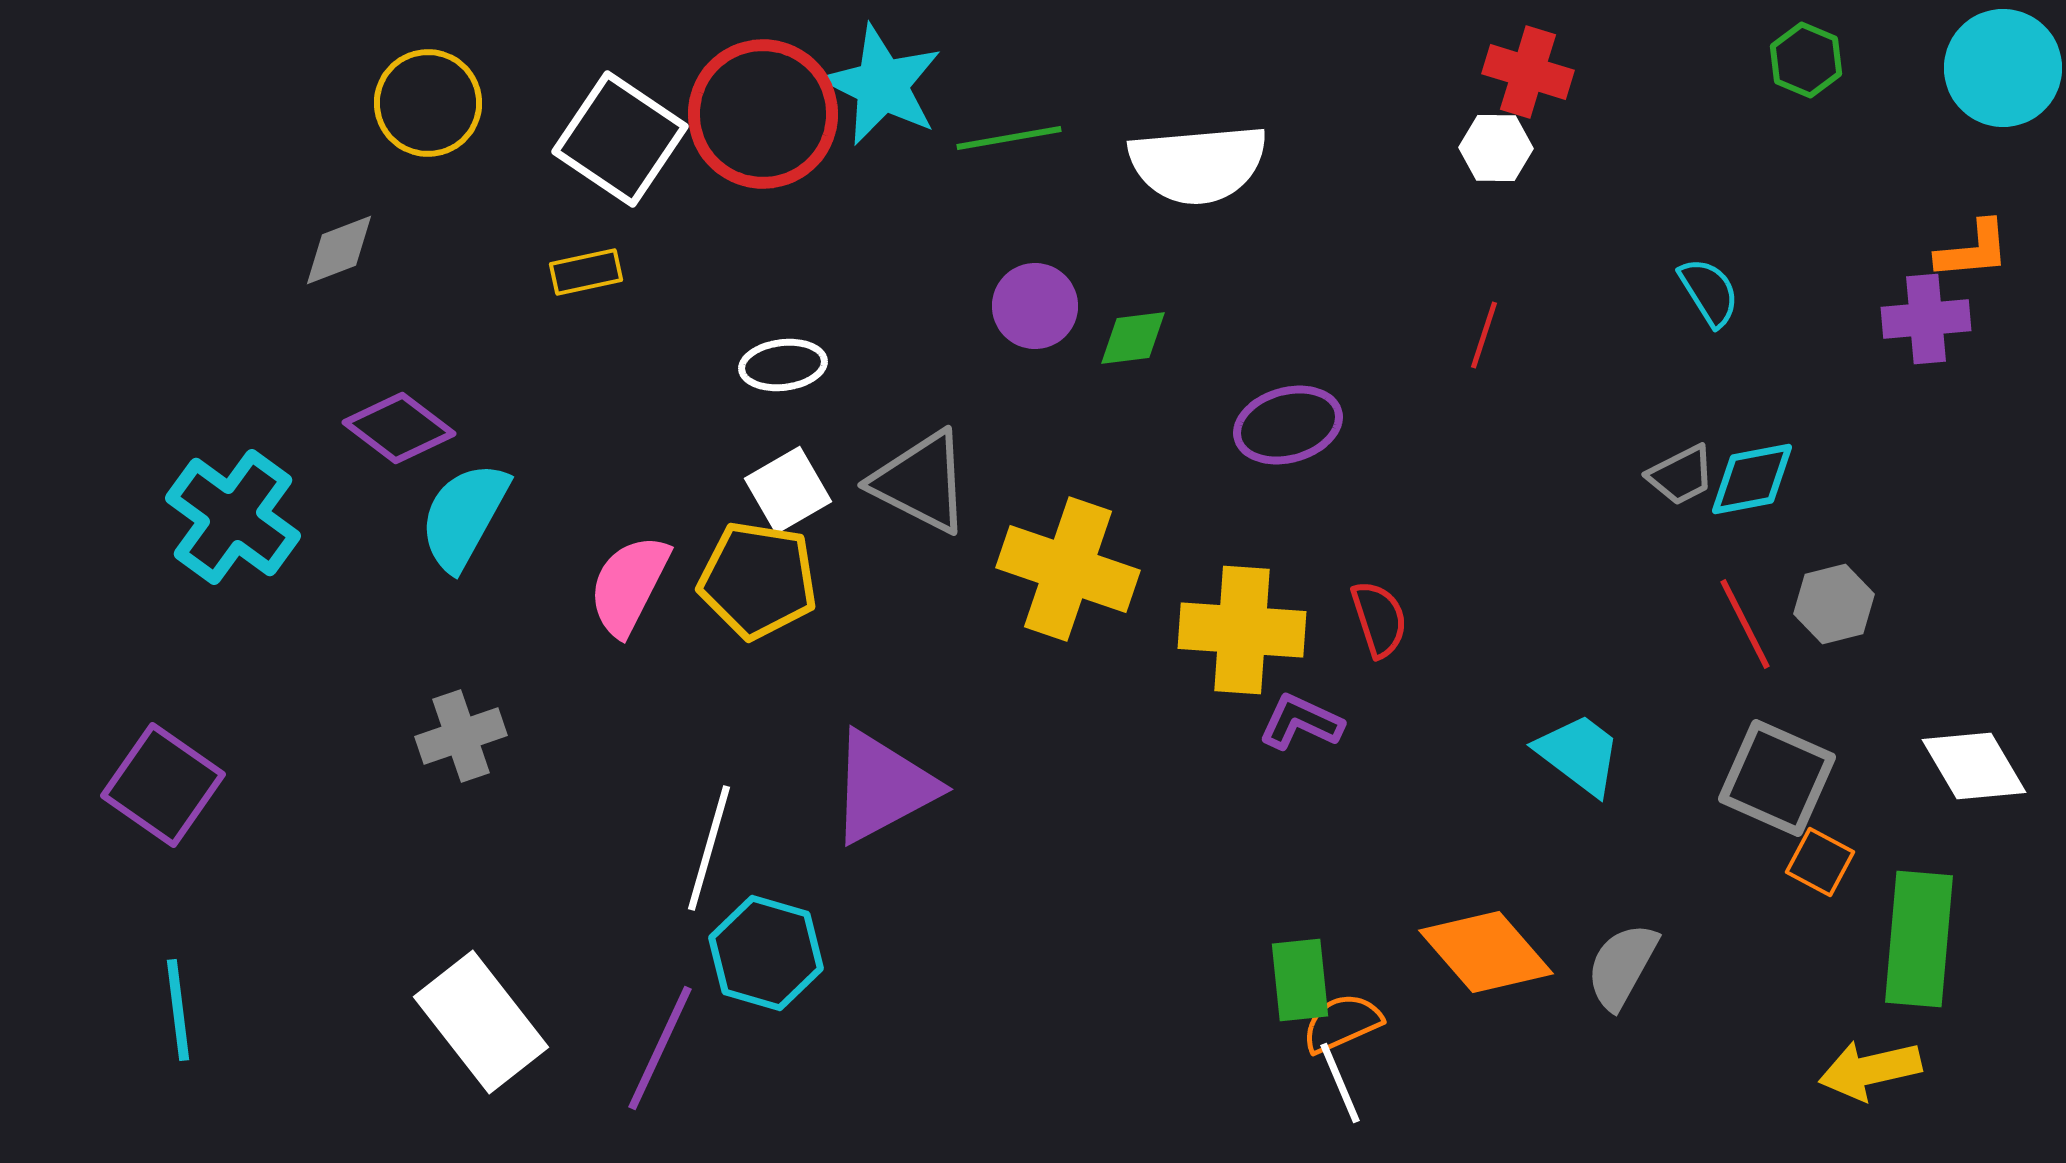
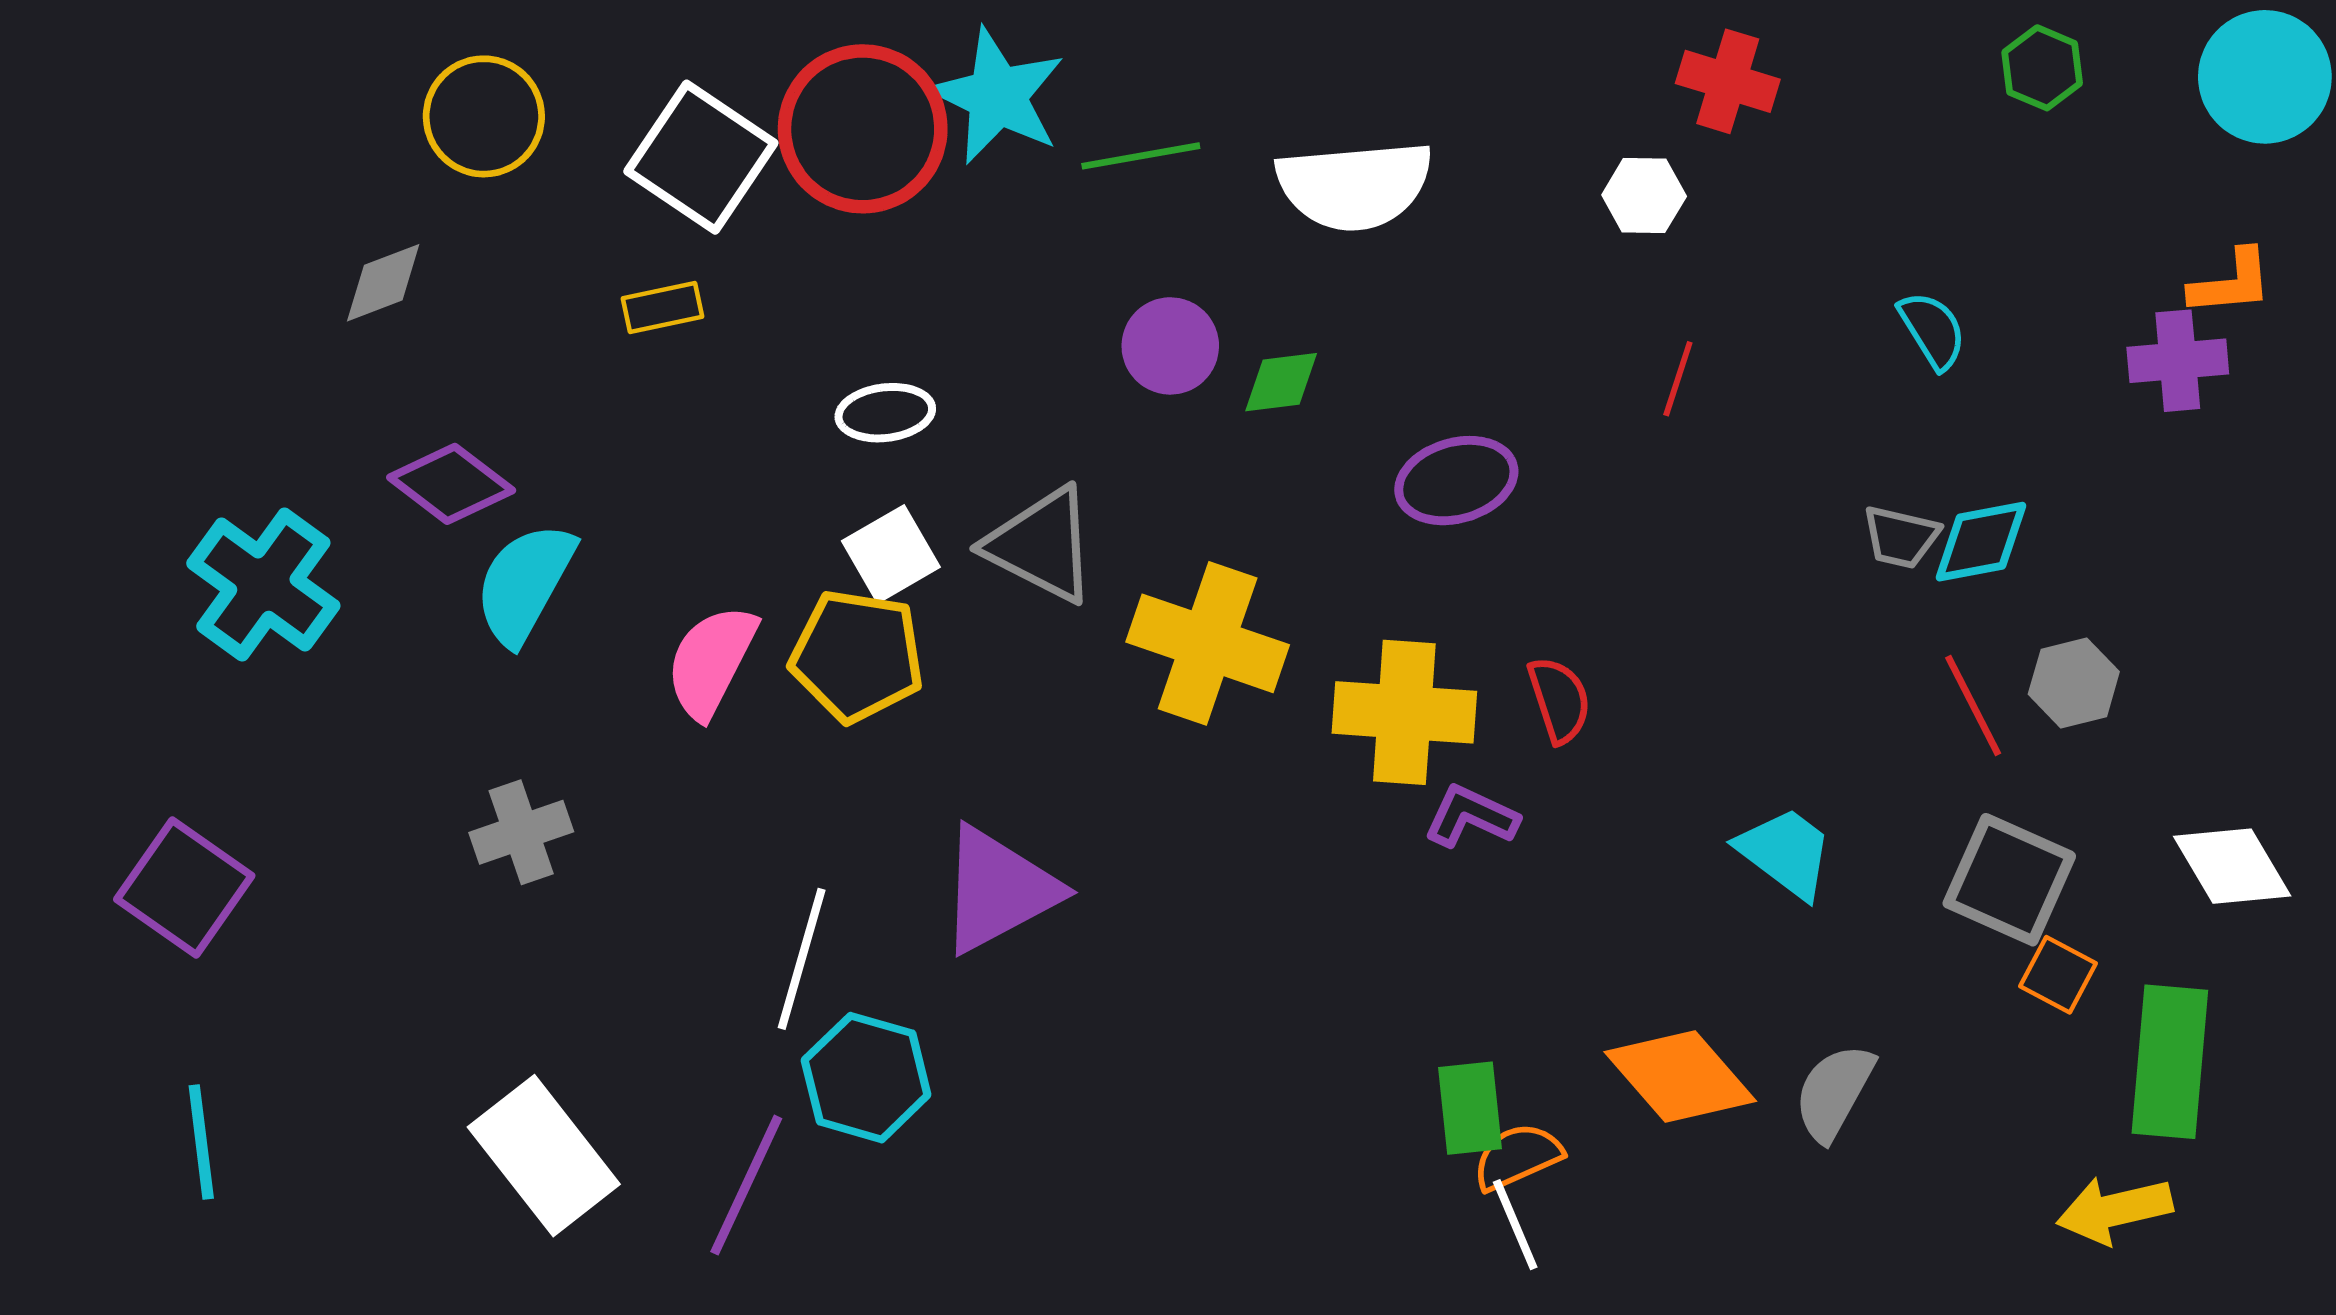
white hexagon: (1496, 148) -> (1644, 196), moved
gray trapezoid: (1681, 475) -> (1901, 537), turned 40

